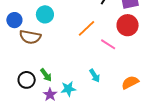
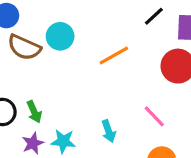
cyan circle: (45, 14) -> (60, 36), moved
pink line: (108, 44) -> (154, 116), moved

